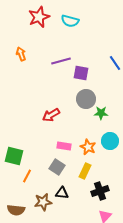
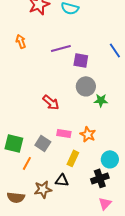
red arrow: (51, 115) -> (51, 102), turned -108
cyan circle: (110, 141) -> (110, 159), moved
gray square: (57, 167) -> (43, 143), moved
yellow rectangle: (85, 171) -> (73, 158), moved

